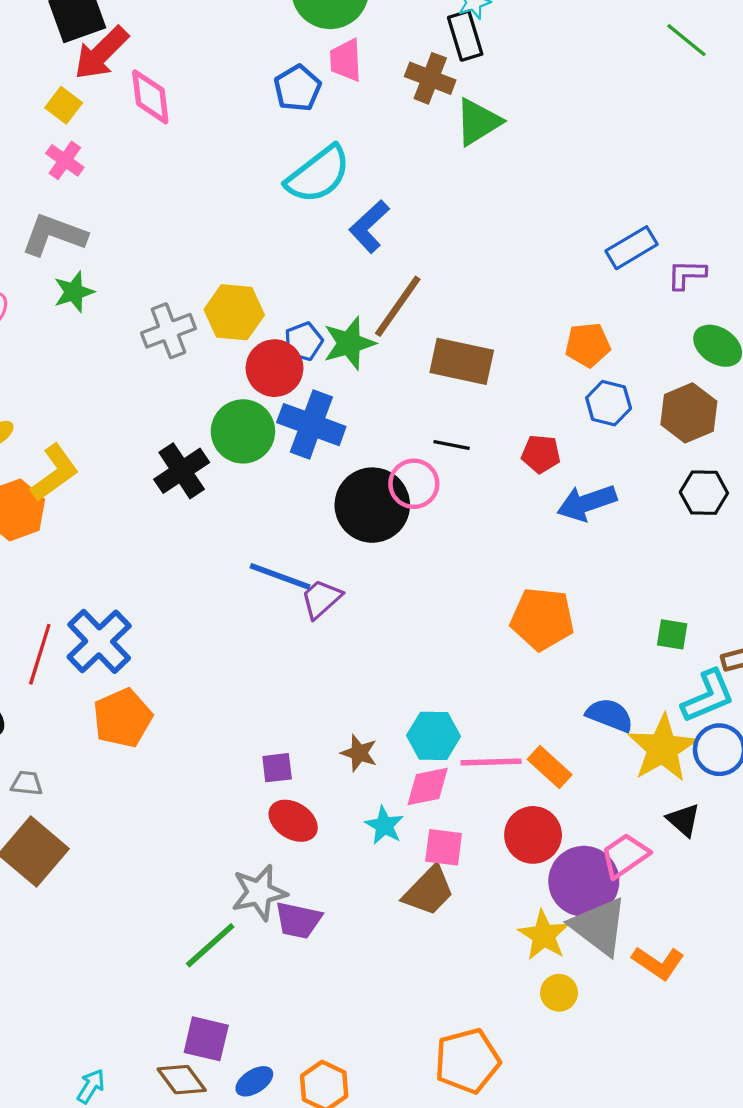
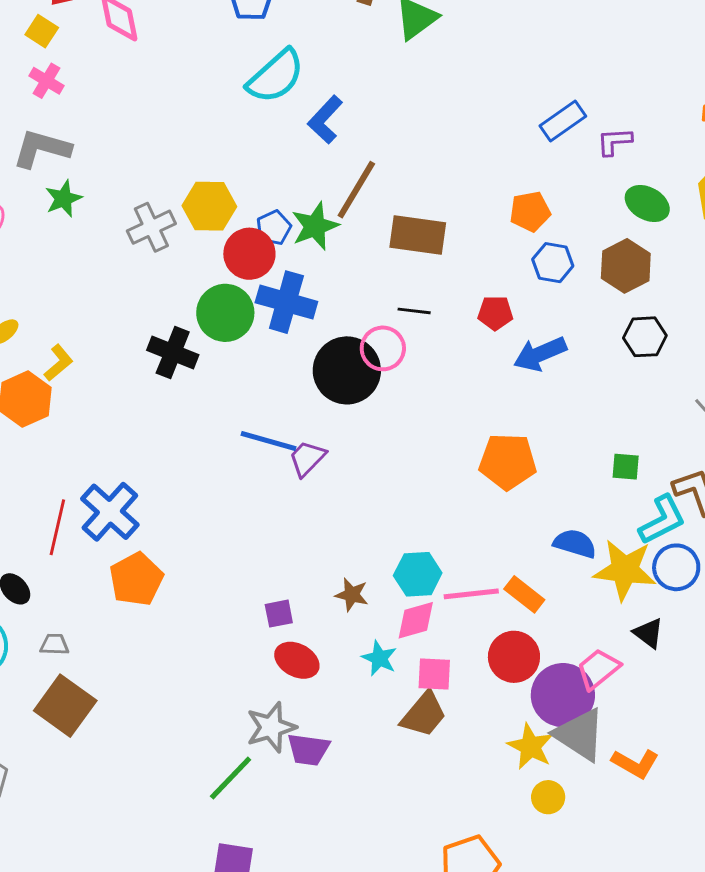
black cross: (182, 471) -> (173, 353), turned -30
yellow L-shape: (55, 473) -> (58, 363), size x0.7
yellow star: (663, 748) -> (625, 570), turned -30

